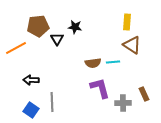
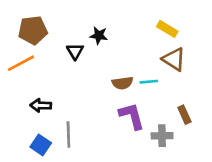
yellow rectangle: (127, 22) -> (167, 29), turned -63
brown pentagon: (38, 26) -> (33, 30), moved
brown rectangle: (144, 94) -> (184, 115), moved

